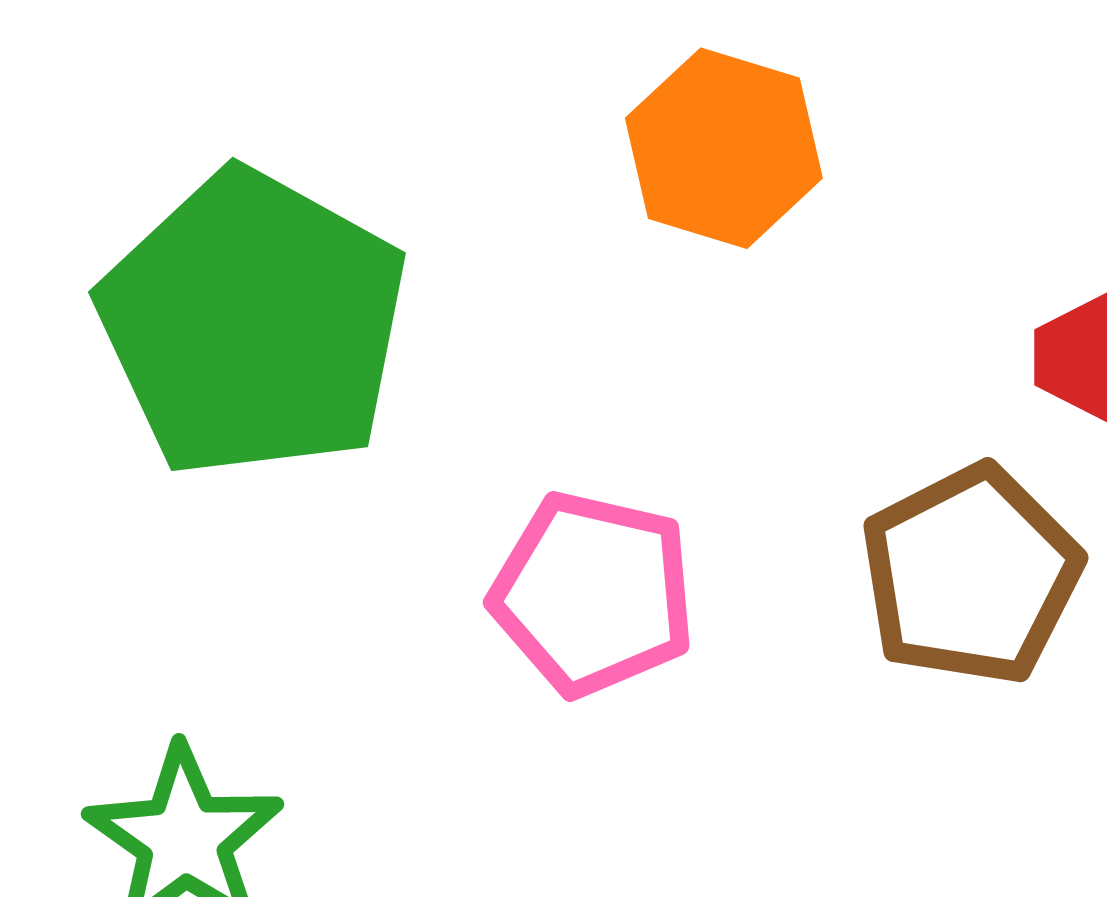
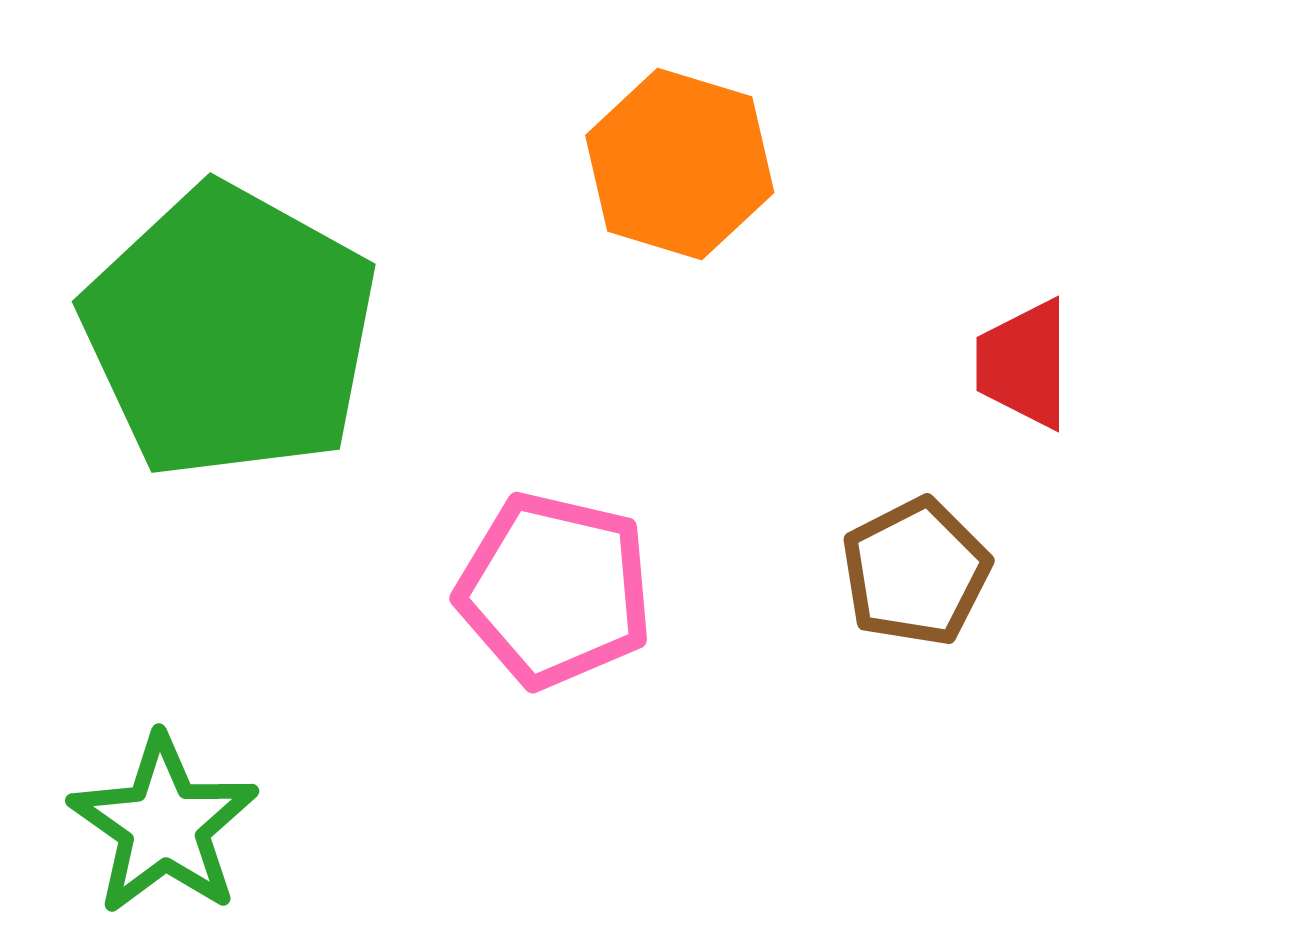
brown pentagon: (971, 575) -> (916, 572), size x0.7

